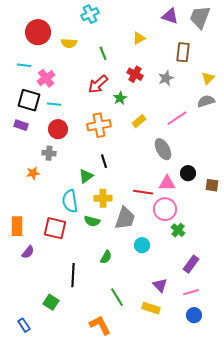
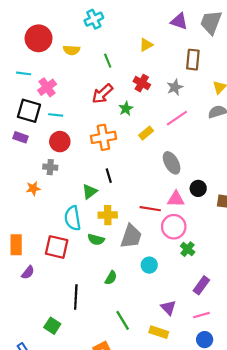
pink line: (177, 118) -> (177, 118), moved

